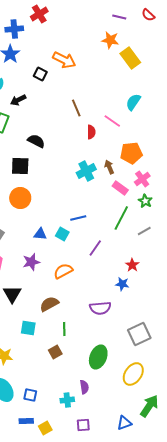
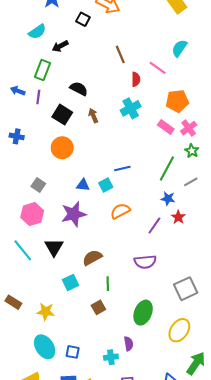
black square: (20, 166) -> (62, 115), turned 30
brown arrow: (109, 167) -> (93, 116), moved
cyan cross: (86, 171) -> (131, 108), moved
pink rectangle: (120, 188) -> (166, 127), moved
cyan square: (62, 234) -> (106, 185), turned 32
purple line: (95, 248) -> (154, 225), moved
purple star: (31, 262) -> (74, 214), size x1.4
orange semicircle: (63, 271) -> (120, 211), moved
blue star: (122, 284) -> (168, 199), moved
cyan square: (28, 328) -> (70, 283), turned -35

